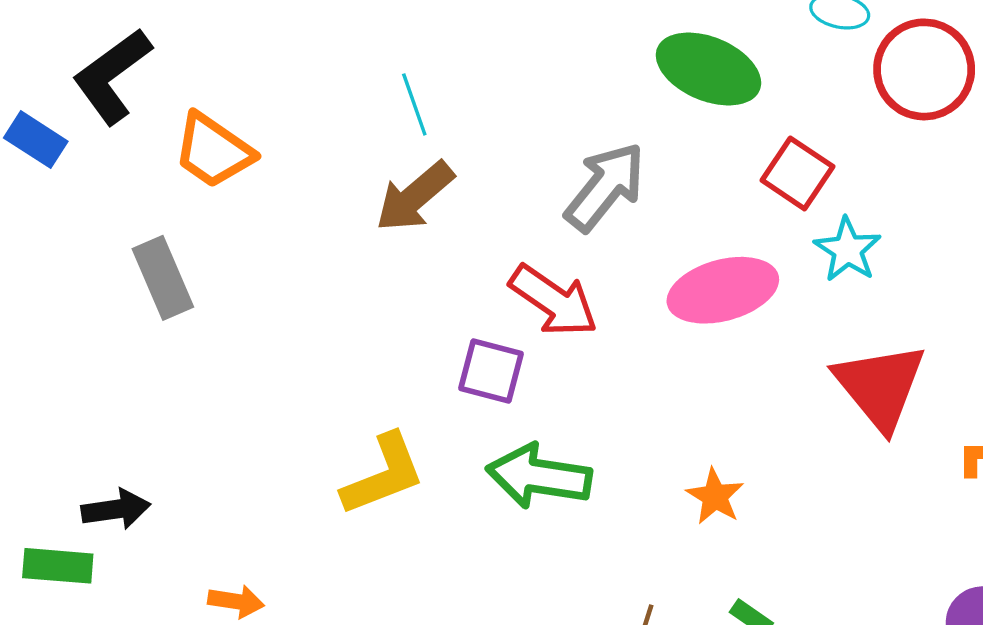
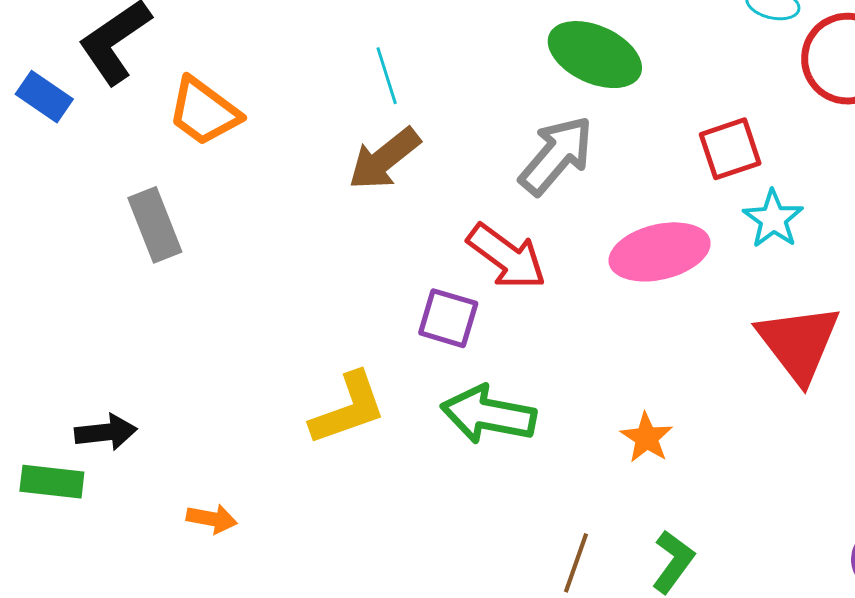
green ellipse: (708, 69) -> (595, 55), moved
red square: (797, 173) -> (730, 149), turned 36

